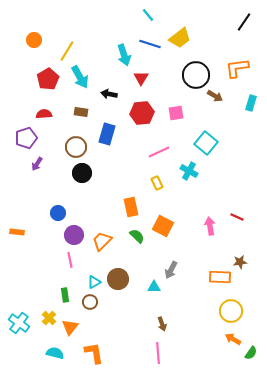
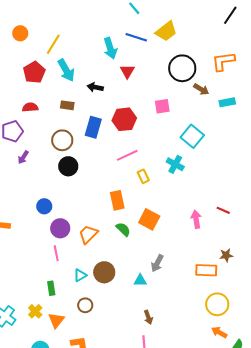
cyan rectangle: (251, 103) -> (227, 102), moved, turned 63
red hexagon: (142, 113) -> (124, 119), moved
pink line: (159, 152) -> (127, 155), moved
brown circle: (90, 302) -> (85, 305), moved

